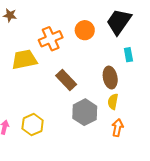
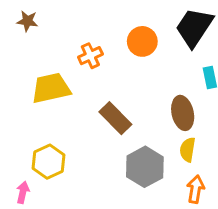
orange cross: (51, 39) -> (90, 56), size x0.7
yellow hexagon: (33, 125) -> (49, 162), moved

